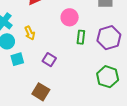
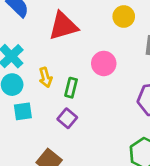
green rectangle: (81, 37) -> (71, 88), moved

